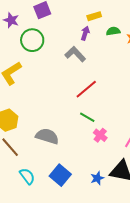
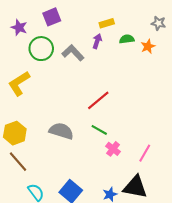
gray L-shape: (75, 54) -> (73, 53), moved
gray semicircle: (47, 136) -> (61, 131), moved

